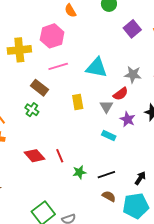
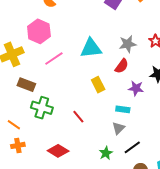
brown rectangle: (40, 88) -> (26, 85), moved
yellow rectangle: (78, 102) -> (98, 85), moved
gray triangle: (106, 107) -> (118, 128), moved, turned 32
green cross: (32, 110) -> (42, 108), size x1.5
red line: (60, 156) -> (78, 117), moved

